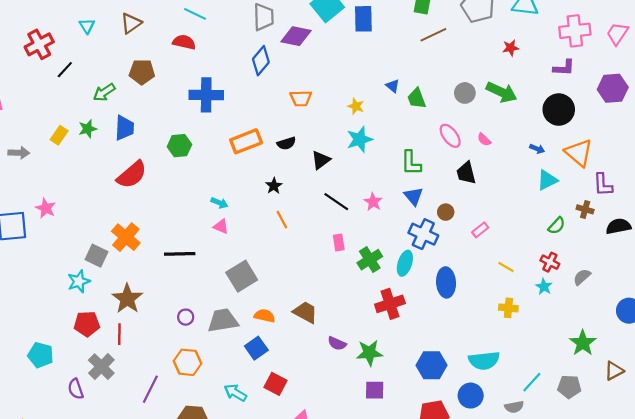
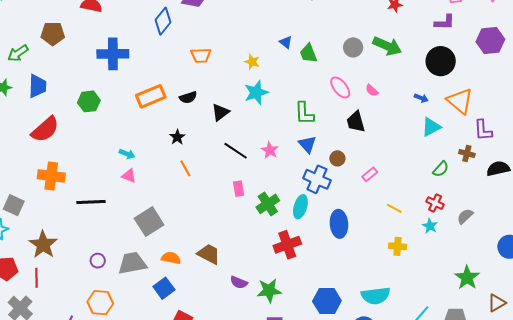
orange cross: (126, 237) -> (51, 176), moved, turned -32

